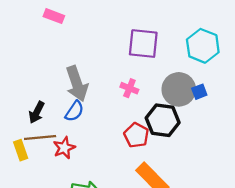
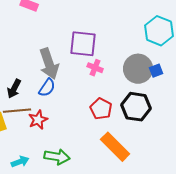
purple square: (143, 44) -> (83, 44), moved
black hexagon: (163, 120) -> (136, 107), moved

